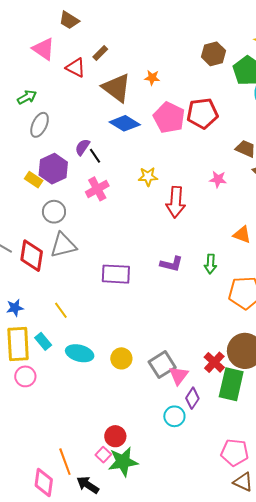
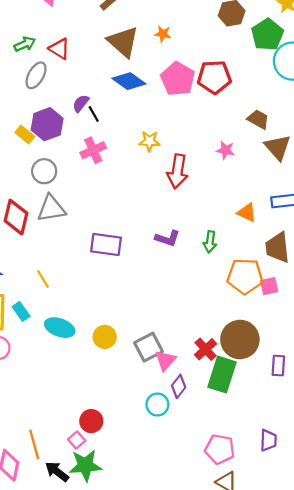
red triangle: (76, 68) -> (59, 49), moved
green star: (123, 462) -> (85, 465), moved

